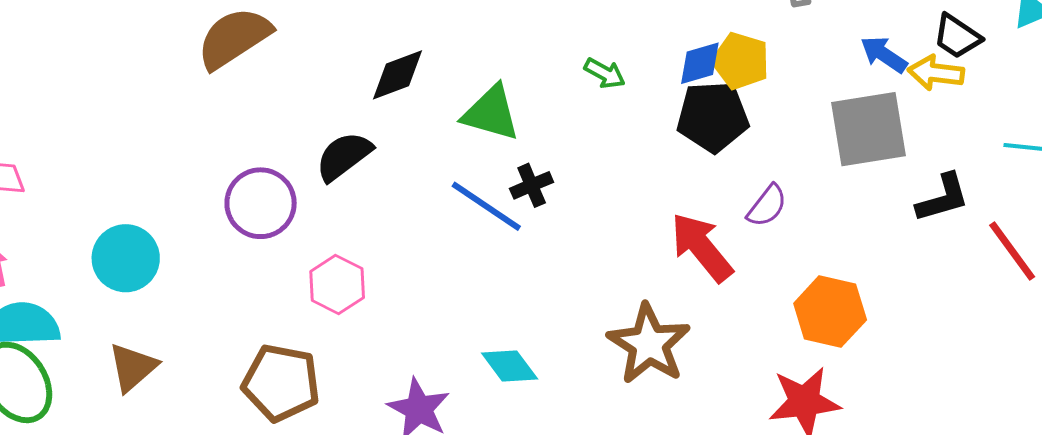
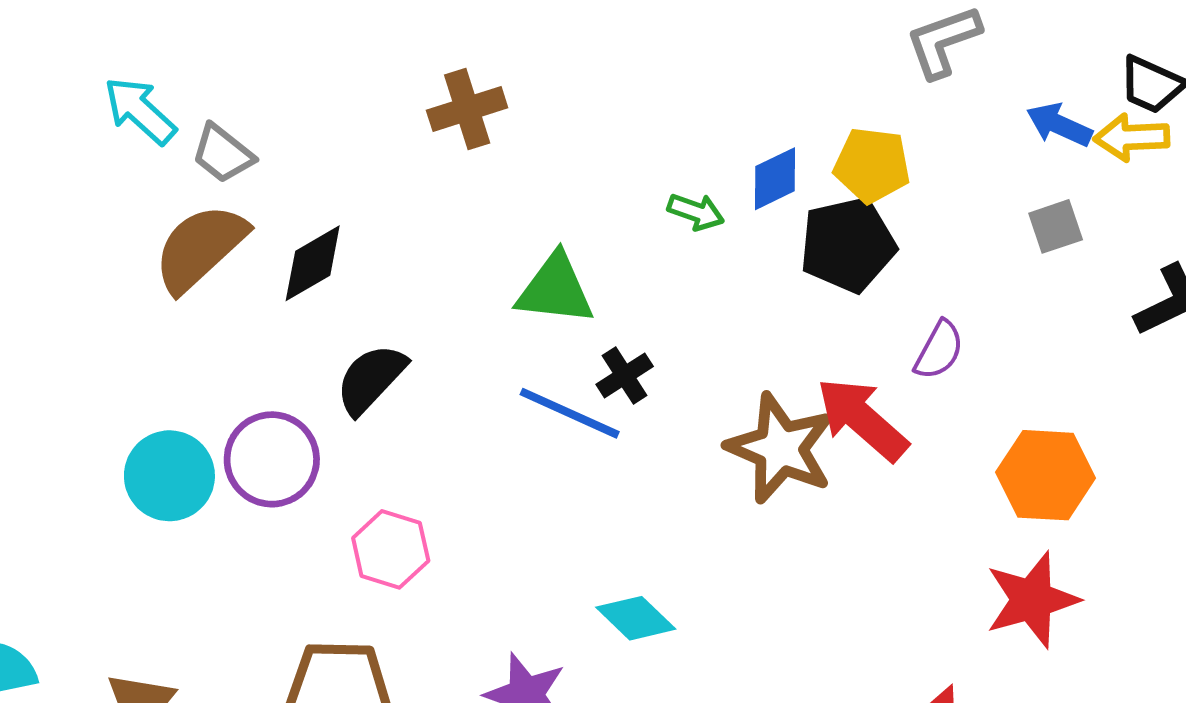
blue diamond: (700, 63) -> (775, 179), moved
black diamond: (397, 75) -> (313, 263), moved
gray square: (868, 129) -> (1056, 226), size x0.5
cyan circle: (126, 258) -> (169, 476), moved
brown star: (649, 344) -> (780, 448), moved

